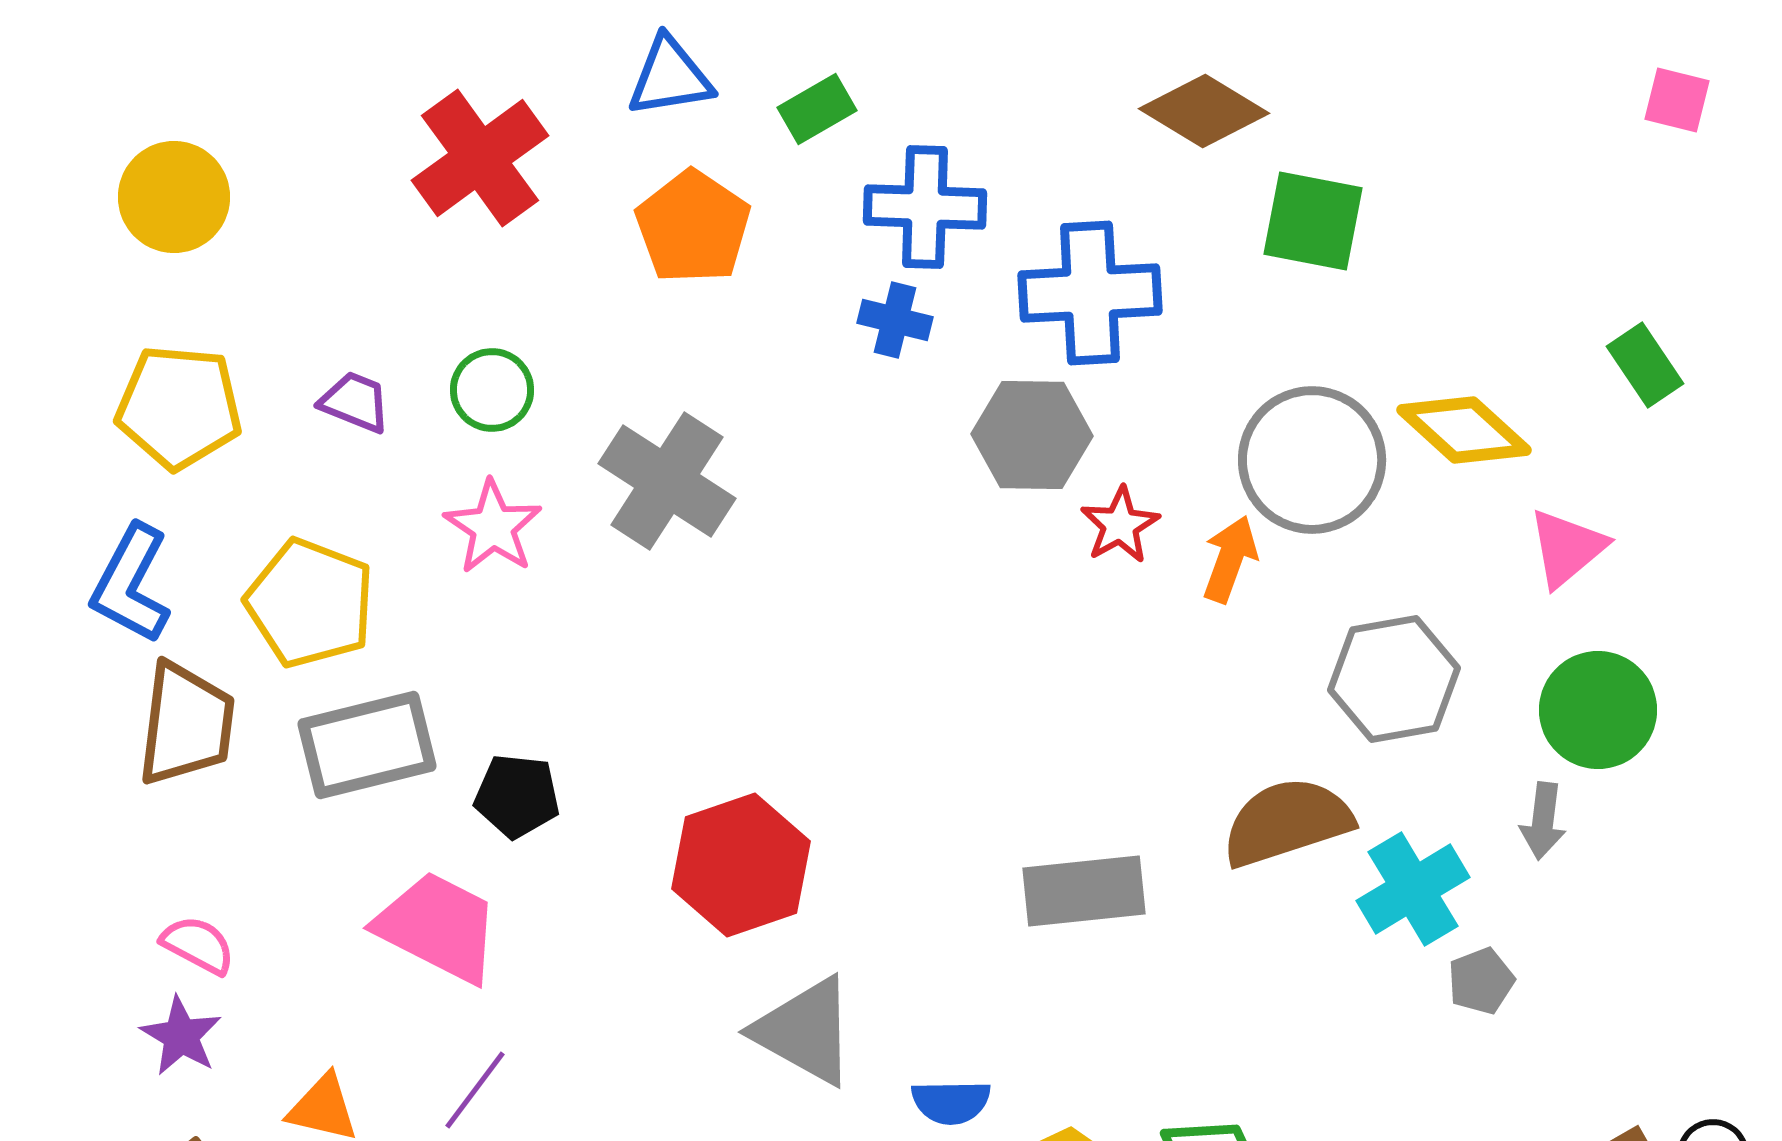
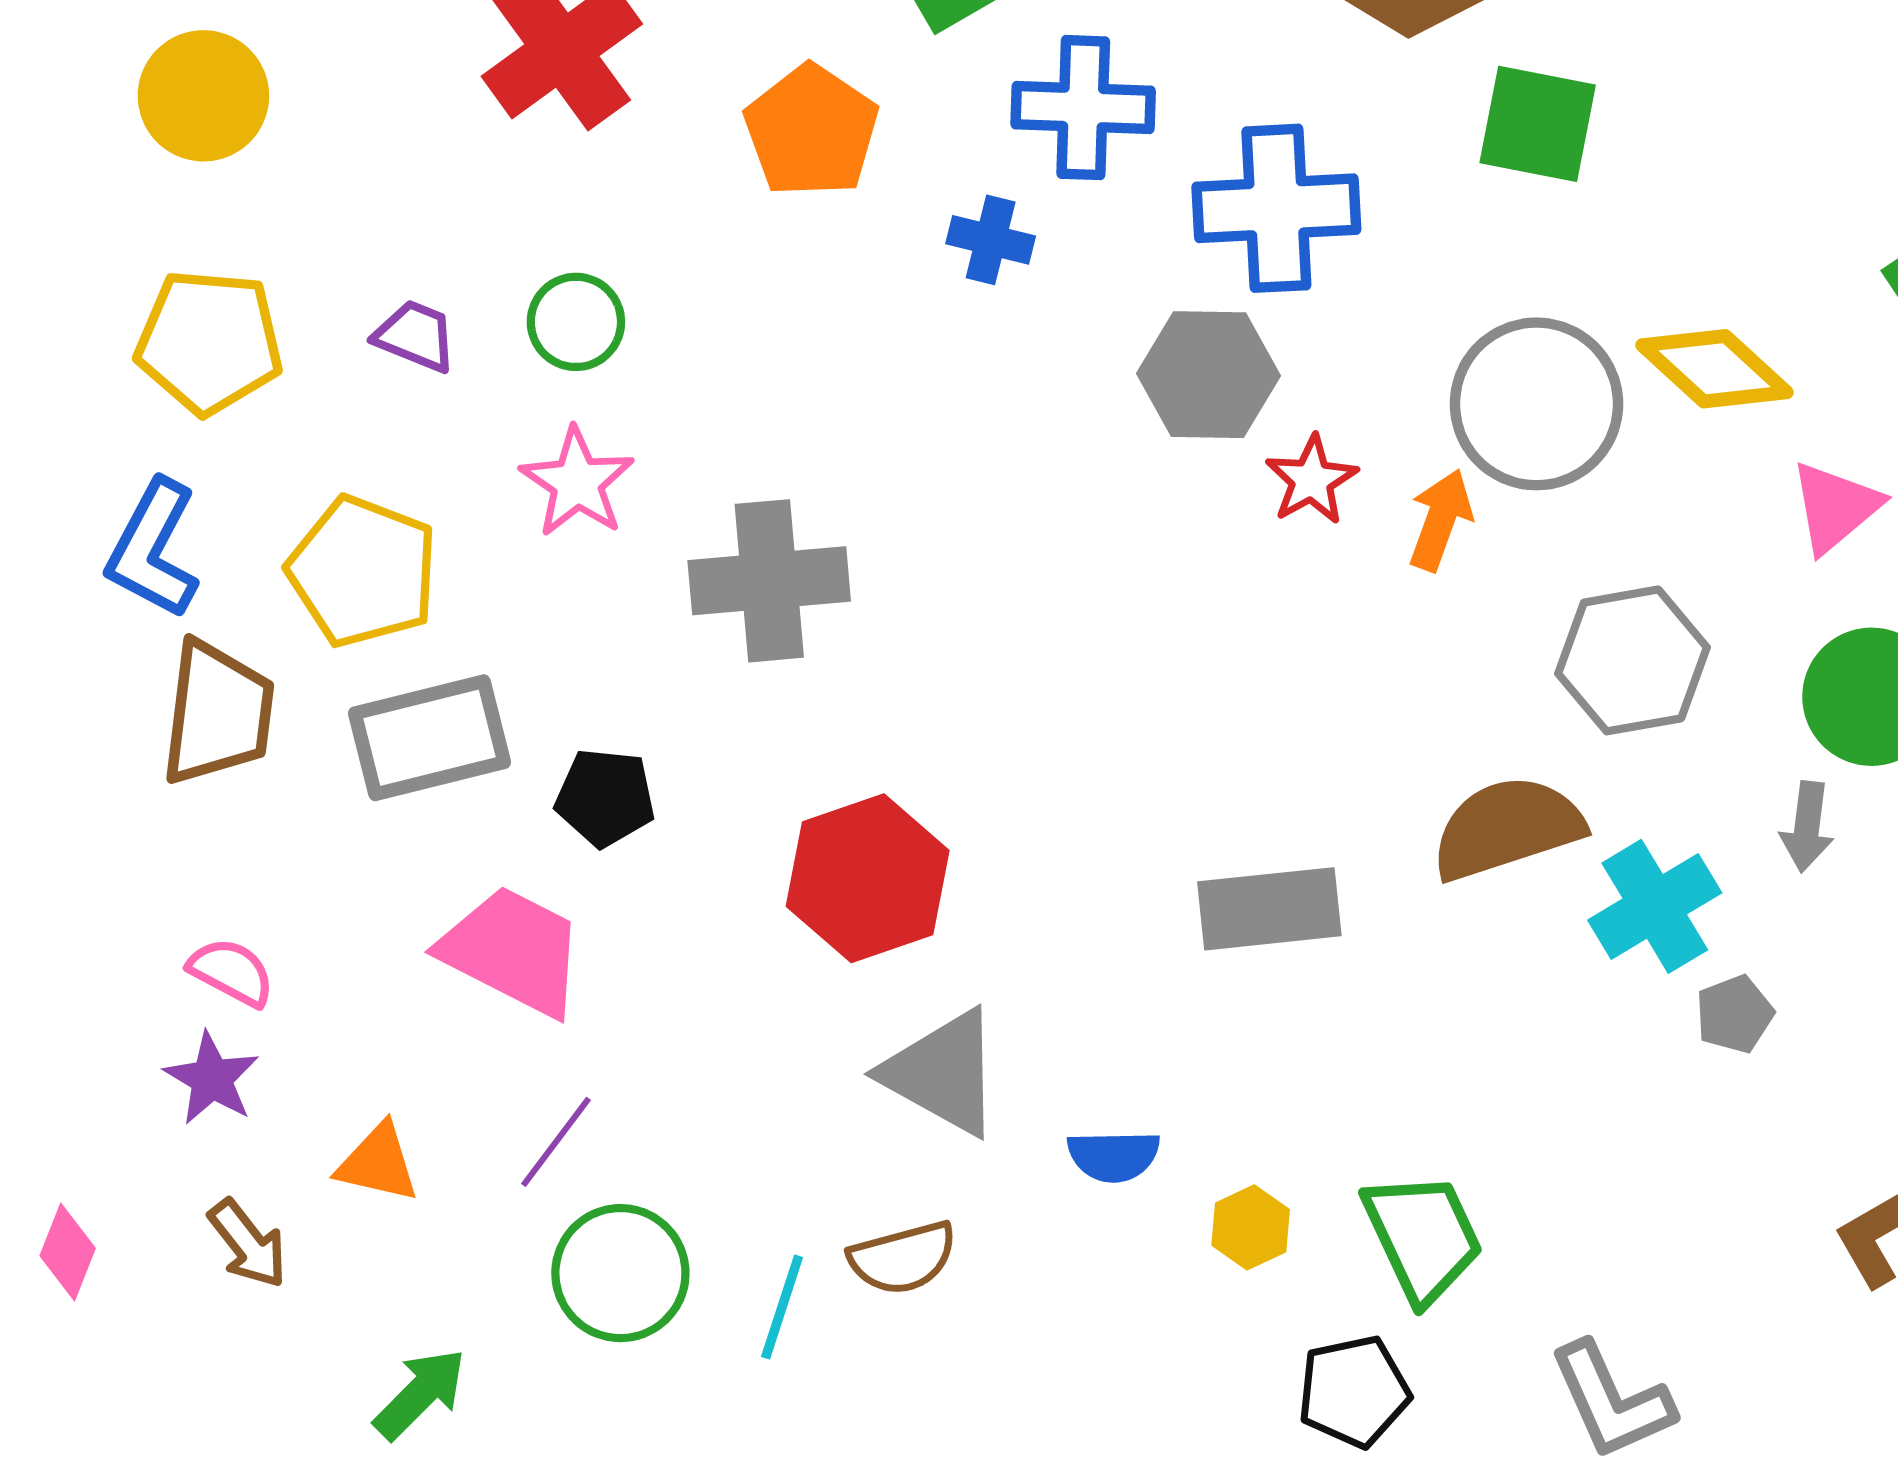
blue cross: (895, 320) -> (991, 240), moved
gray cross: (667, 481) -> (769, 581), moved, turned -38

